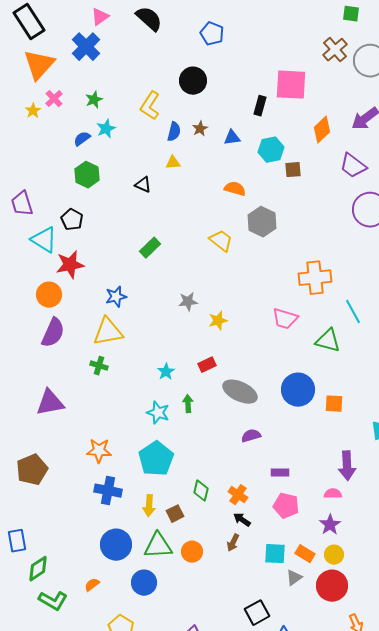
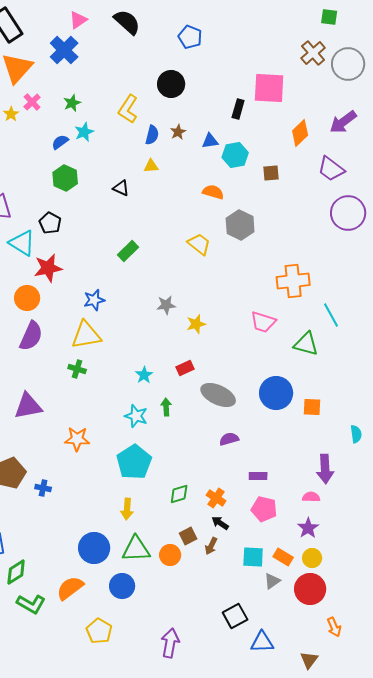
cyan hexagon: (271, 150) -> (235, 155), moved
orange star: (99, 451) -> (77, 439), moved
blue cross: (108, 491) -> (43, 488), moved, size x0.6
green diamond: (201, 491) -> (179, 494), turned 60
brown square: (175, 514) -> (188, 536), moved
orange semicircle: (92, 585) -> (70, 588), size x1.8

